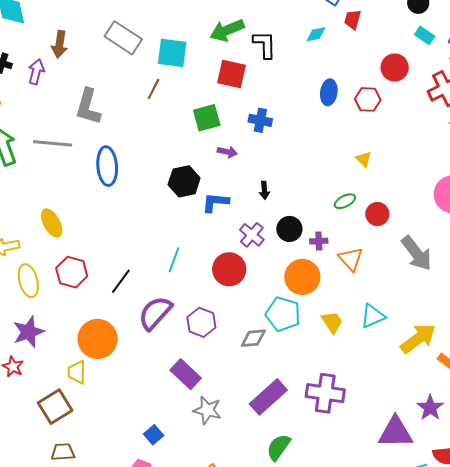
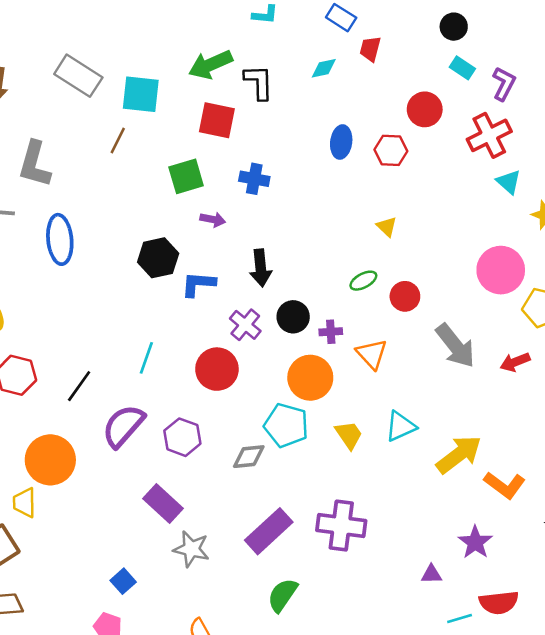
black arrow: (264, 190) -> (261, 268), size x1.6
purple triangle: (396, 432) -> (431, 574), size x0.5

